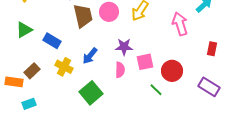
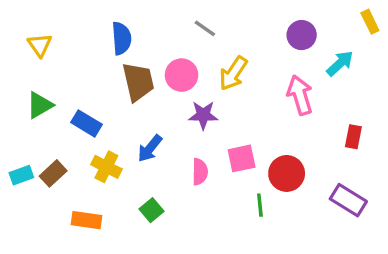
purple star: (124, 47) -> (203, 115), moved
orange rectangle: (14, 82) -> (86, 220), moved
green line: (156, 90) -> (260, 205), turned 40
green square: (91, 93) -> (152, 210), size x0.6
cyan rectangle: (29, 104) -> (21, 175), moved

